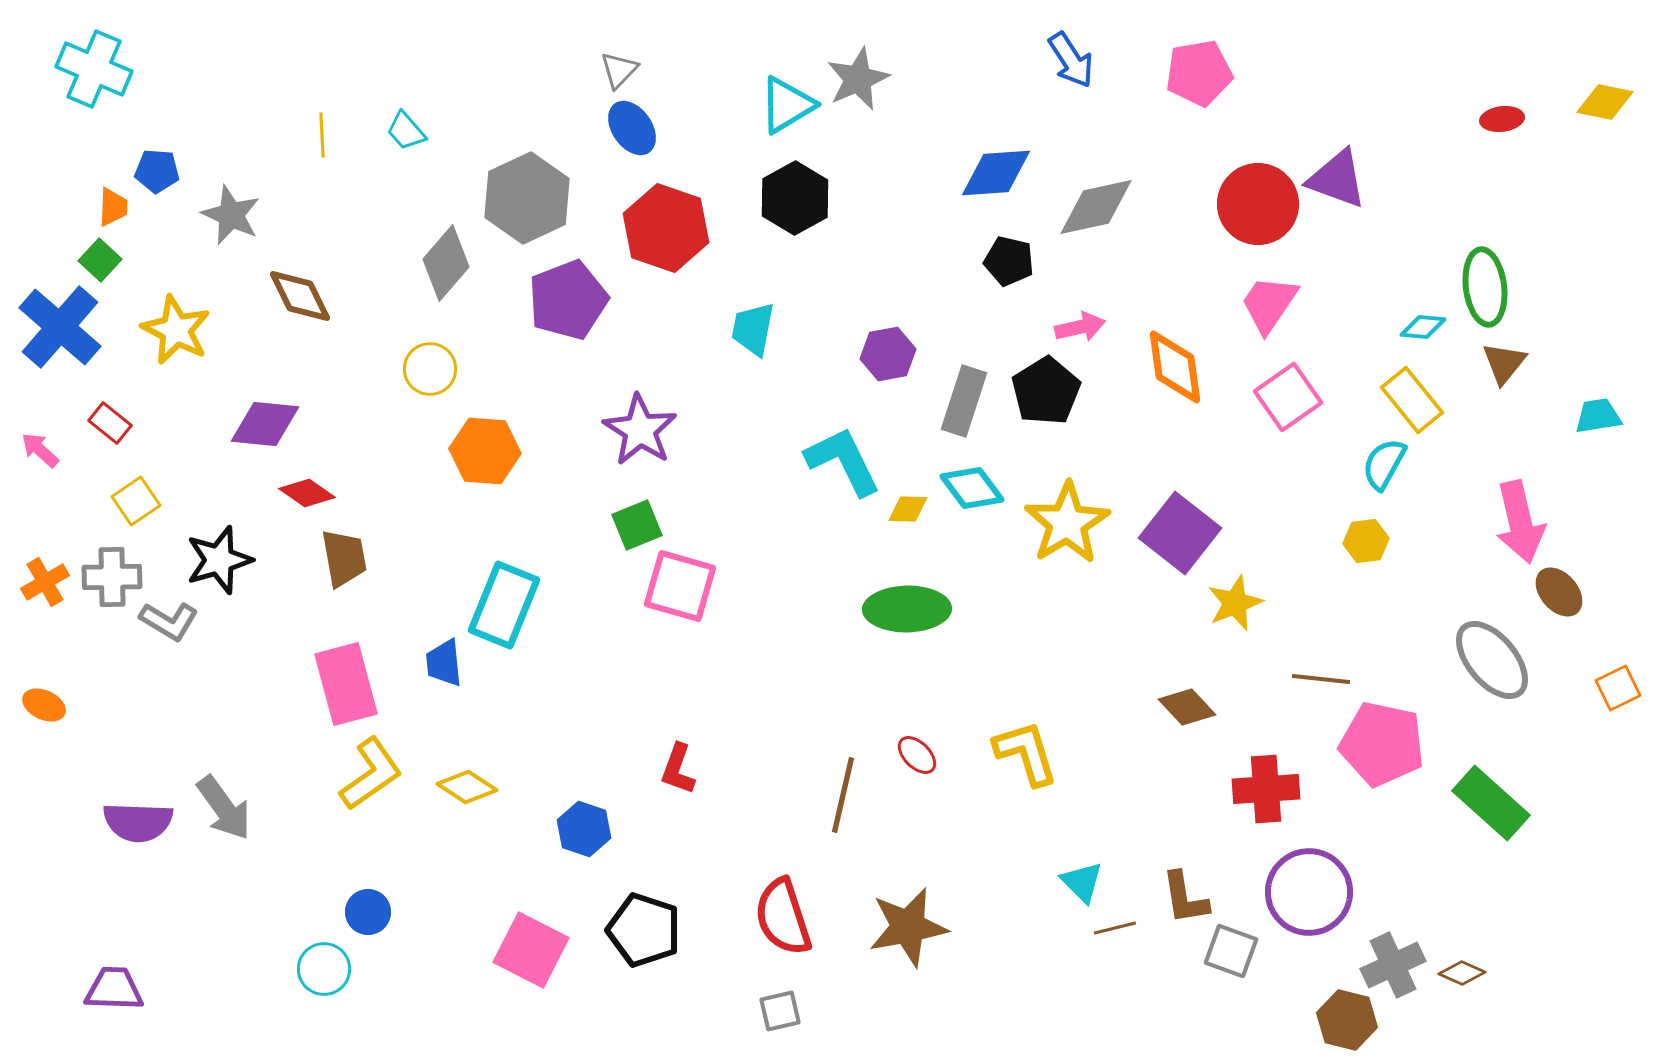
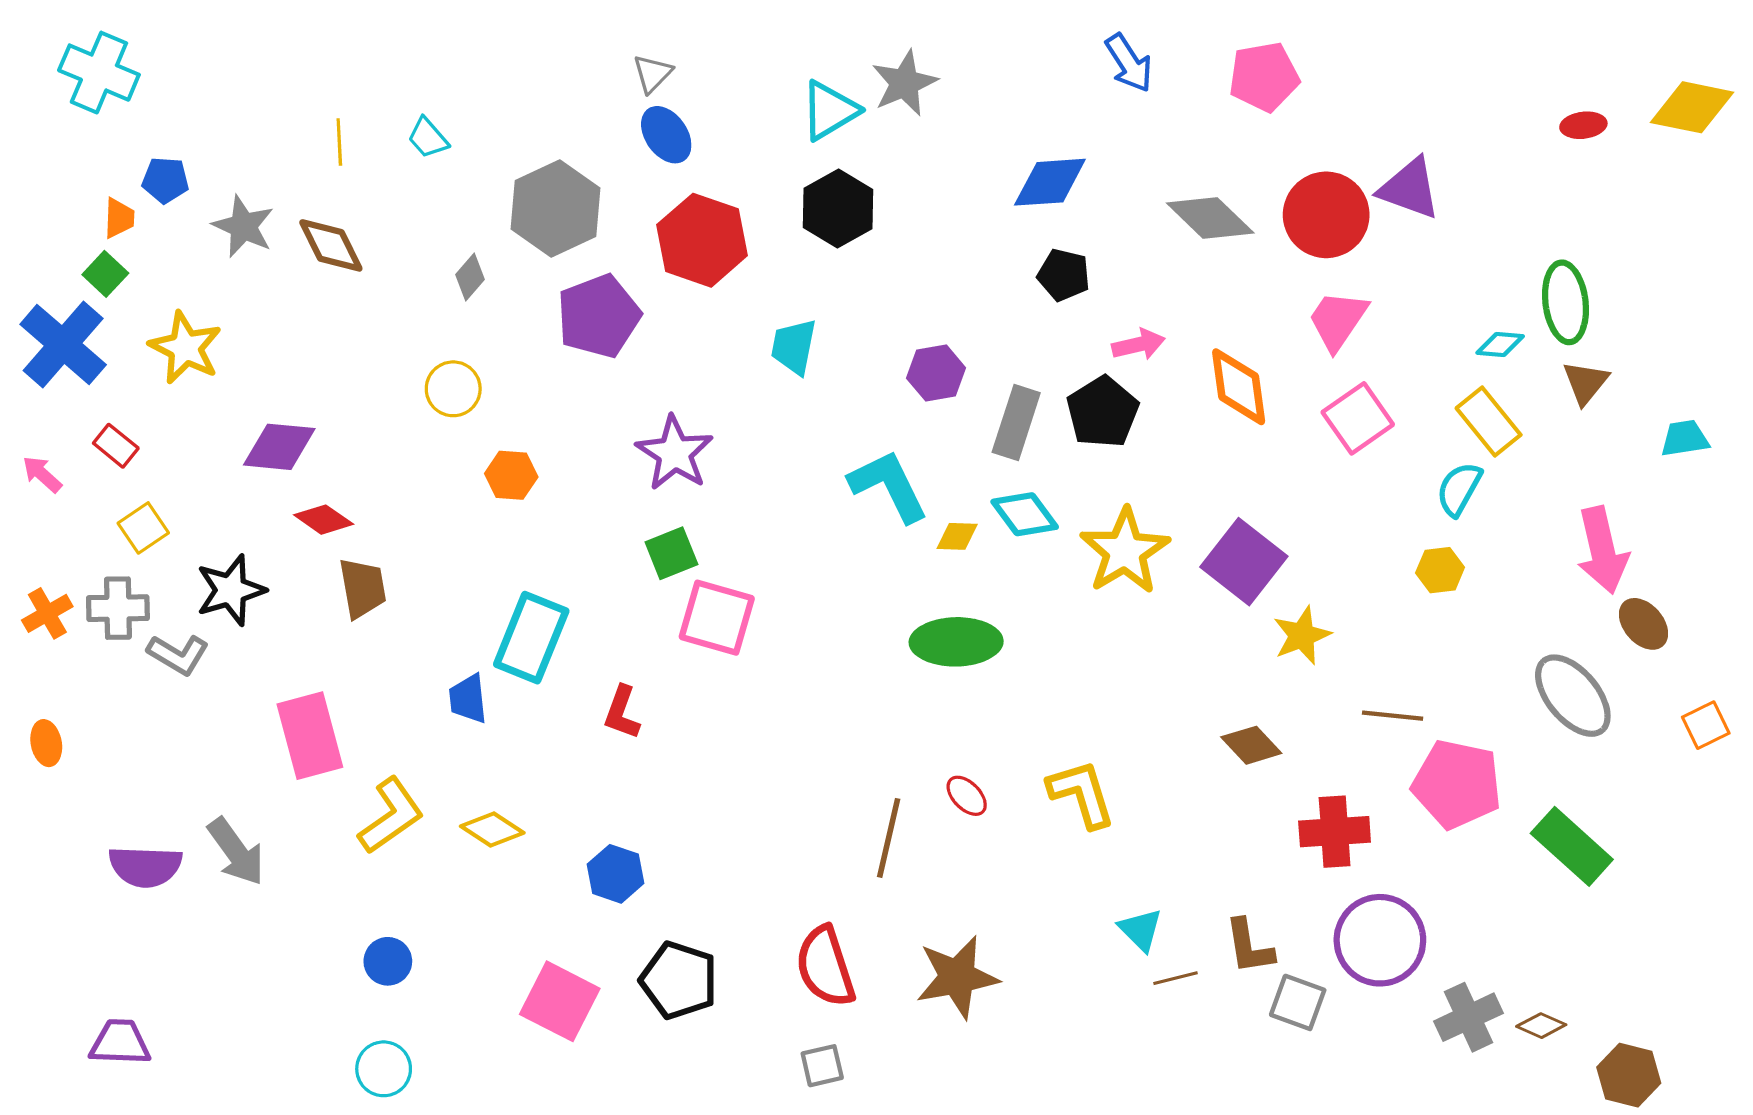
yellow diamond: (1605, 102) -> (1692, 107), size x1.4
gray diamond: (1096, 207) -> (1210, 218), moved, turned 56
gray diamond: (446, 263) -> (470, 277), size x0.6
brown diamond: (300, 296) -> (331, 245), moved
orange hexagon: (485, 451) -> (511, 475), size x0.7
pink rectangle: (346, 684) -> (310, 736), moved
orange ellipse: (44, 705) -> (46, 743), turned 54
red L-shape: (678, 769) -> (622, 712), moved
cyan circle: (324, 969) -> (384, 1069), moved
brown hexagon: (1347, 1020) -> (1629, 1075), moved

